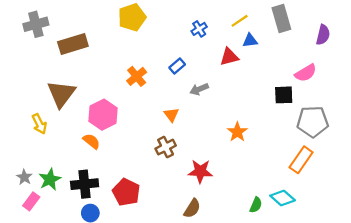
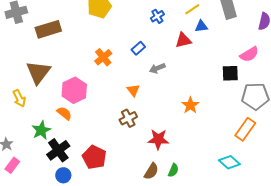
green star: (50, 179) -> (41, 130), moved
black cross: (85, 184) -> (58, 150), turned -30
green semicircle: (256, 205) -> (173, 170), moved

